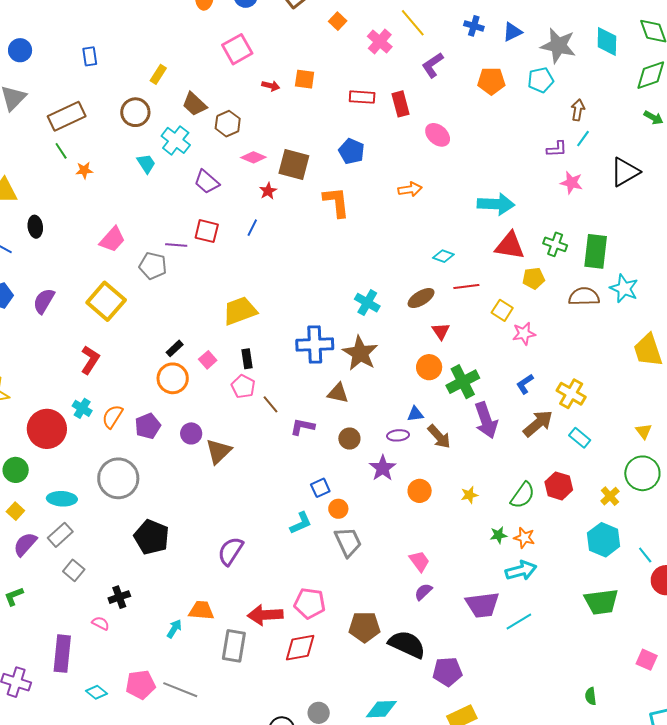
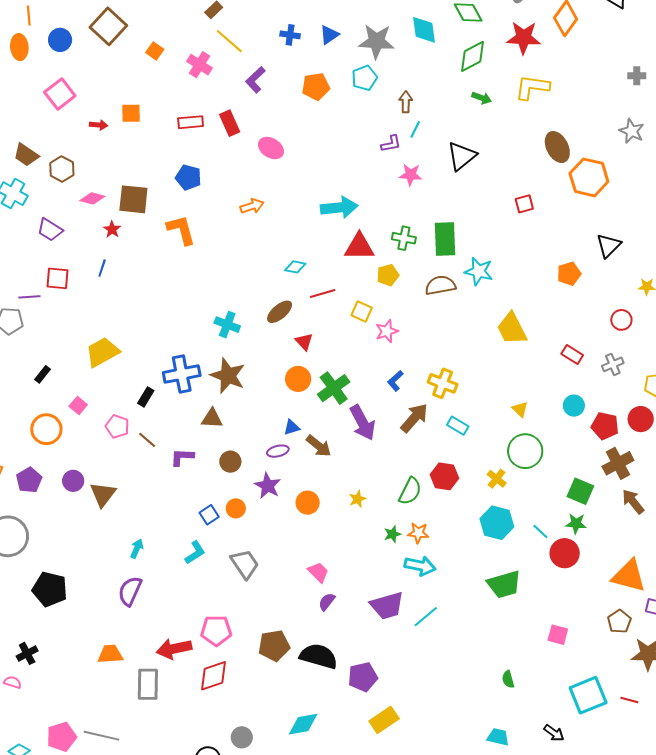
black rectangle: (175, 348) -> (43, 374), moved
black rectangle: (247, 359) -> (146, 397), moved, turned 48
orange circle: (338, 509) -> (236, 508), moved
cyan arrow: (521, 571) -> (420, 566), turned 36
cyan arrow: (174, 629) -> (137, 549), moved

